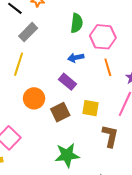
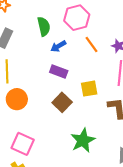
green semicircle: (77, 23) -> (44, 26), moved
orange circle: (34, 98) -> (17, 99), moved

